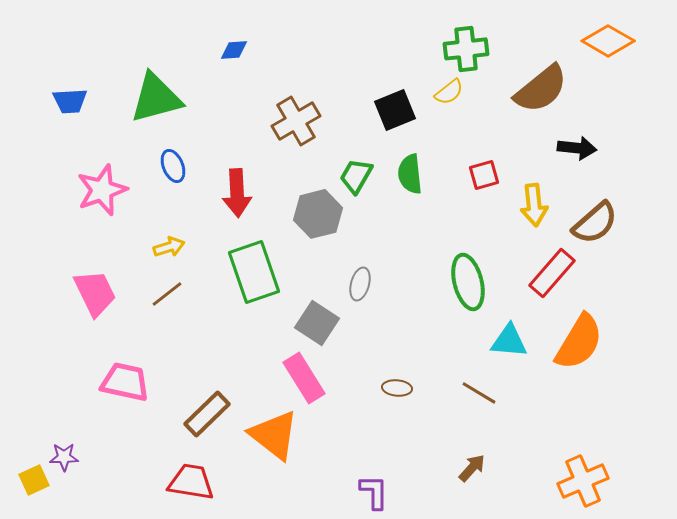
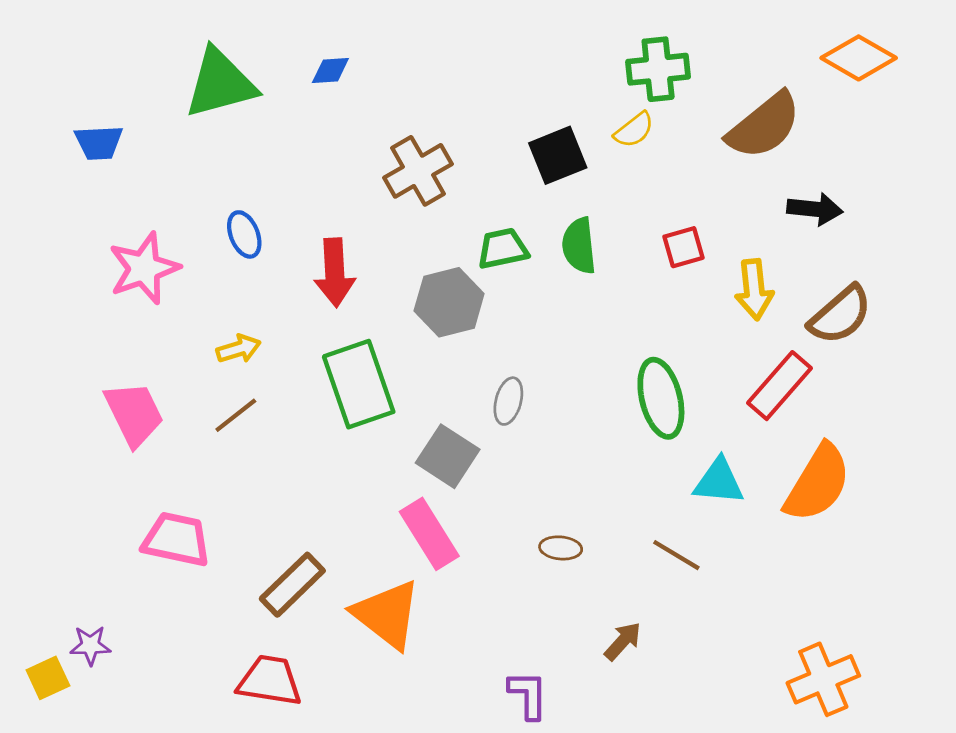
green triangle: (156, 98) -> (220, 83), moved
green trapezoid: (356, 176) -> (503, 249), turned 48
brown arrow: (472, 468) -> (623, 641), moved

